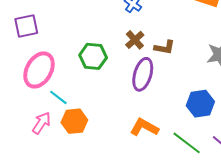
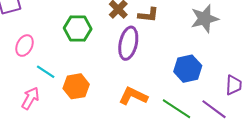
pink ellipse: (39, 70) -> (25, 46), size x0.6
orange hexagon: (74, 121) -> (76, 86), moved

